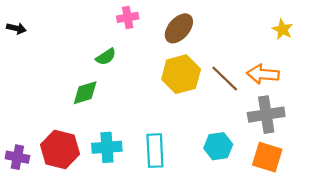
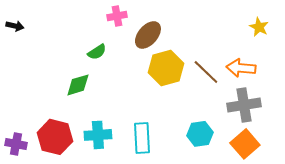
brown ellipse: (179, 28) -> (148, 35), moved
orange square: (267, 157) -> (245, 144), turned 32

